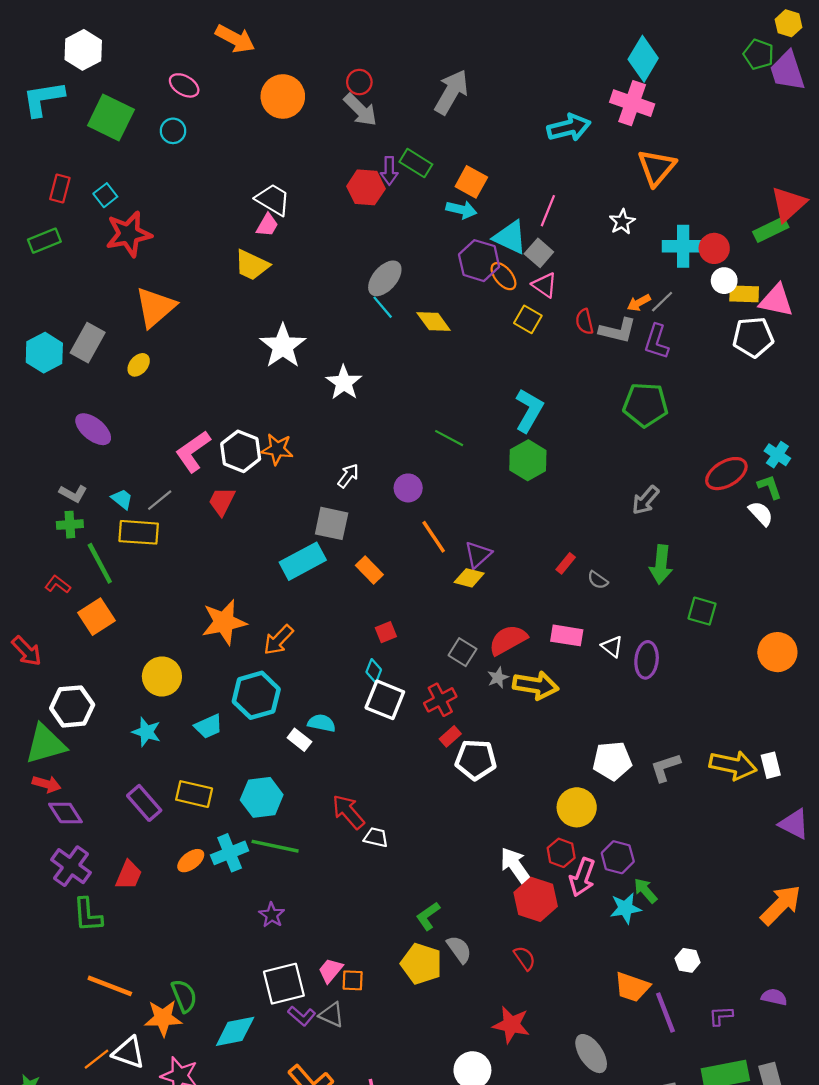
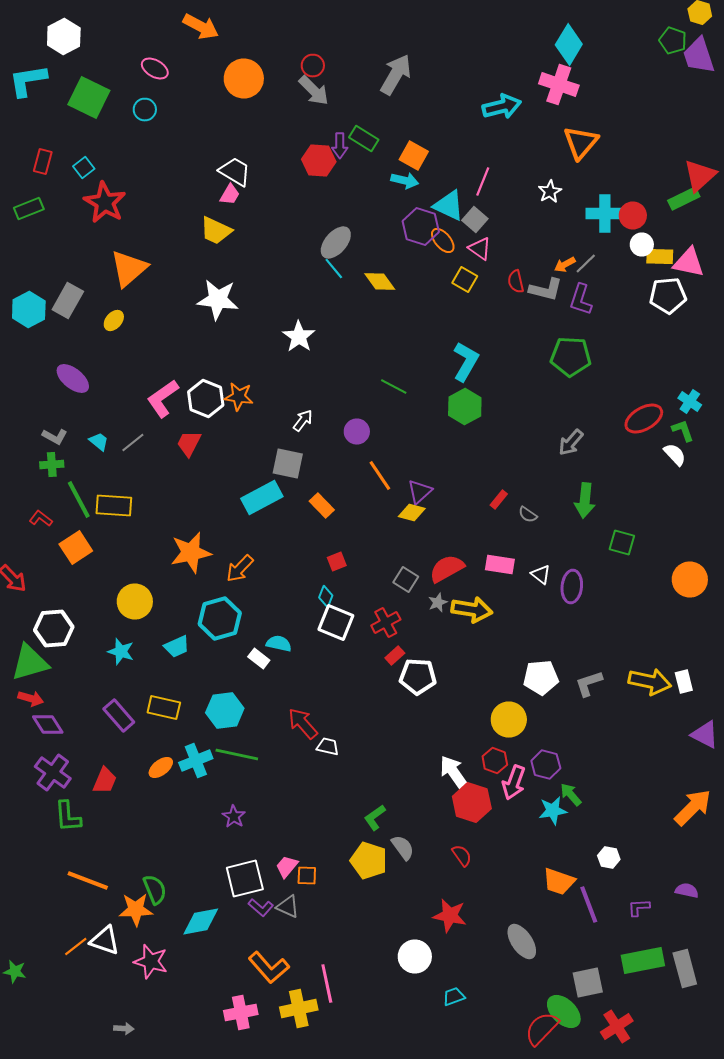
red star: (129, 234) -> (105, 202), turned -30
white star: (283, 346) -> (218, 300), moved, turned -30
yellow rectangle: (139, 532) -> (114, 506), moved

